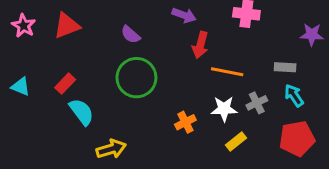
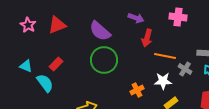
purple semicircle: (131, 35) -> (100, 31), size x1.6
gray cross: (257, 103) -> (185, 69), moved, turned -32
cyan semicircle: (82, 112) -> (45, 83), moved

